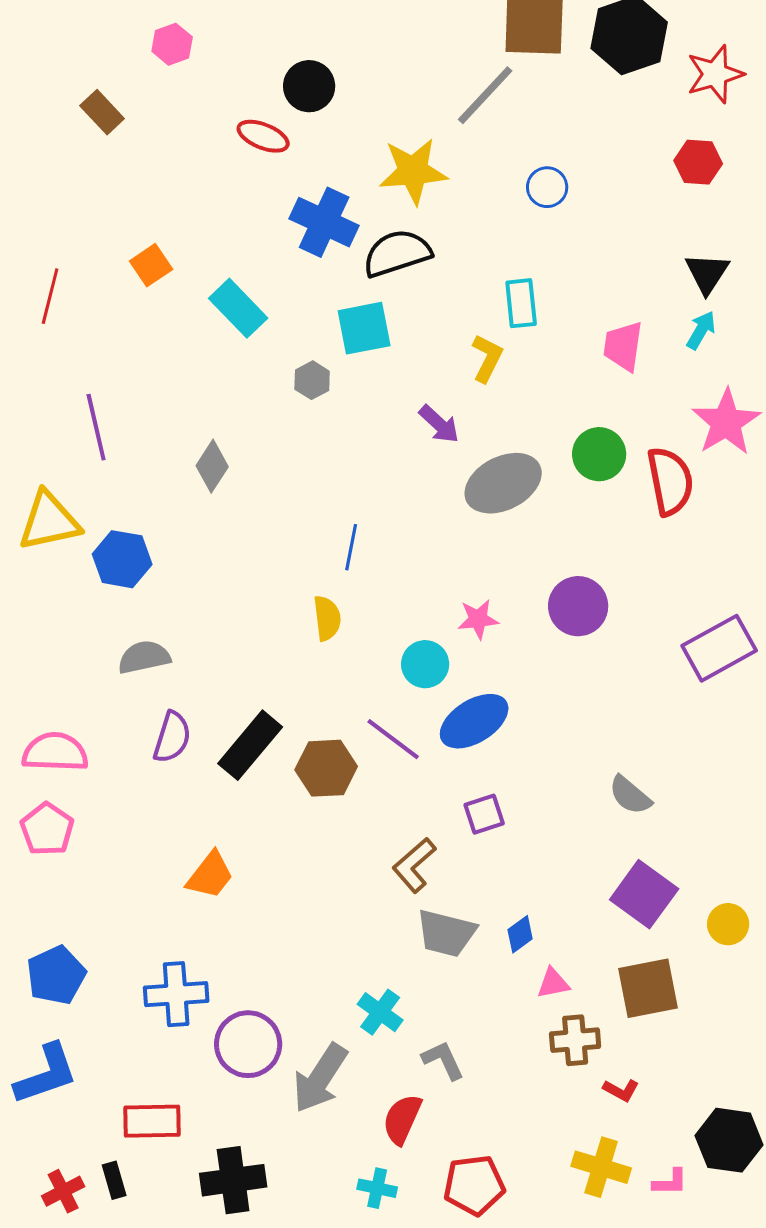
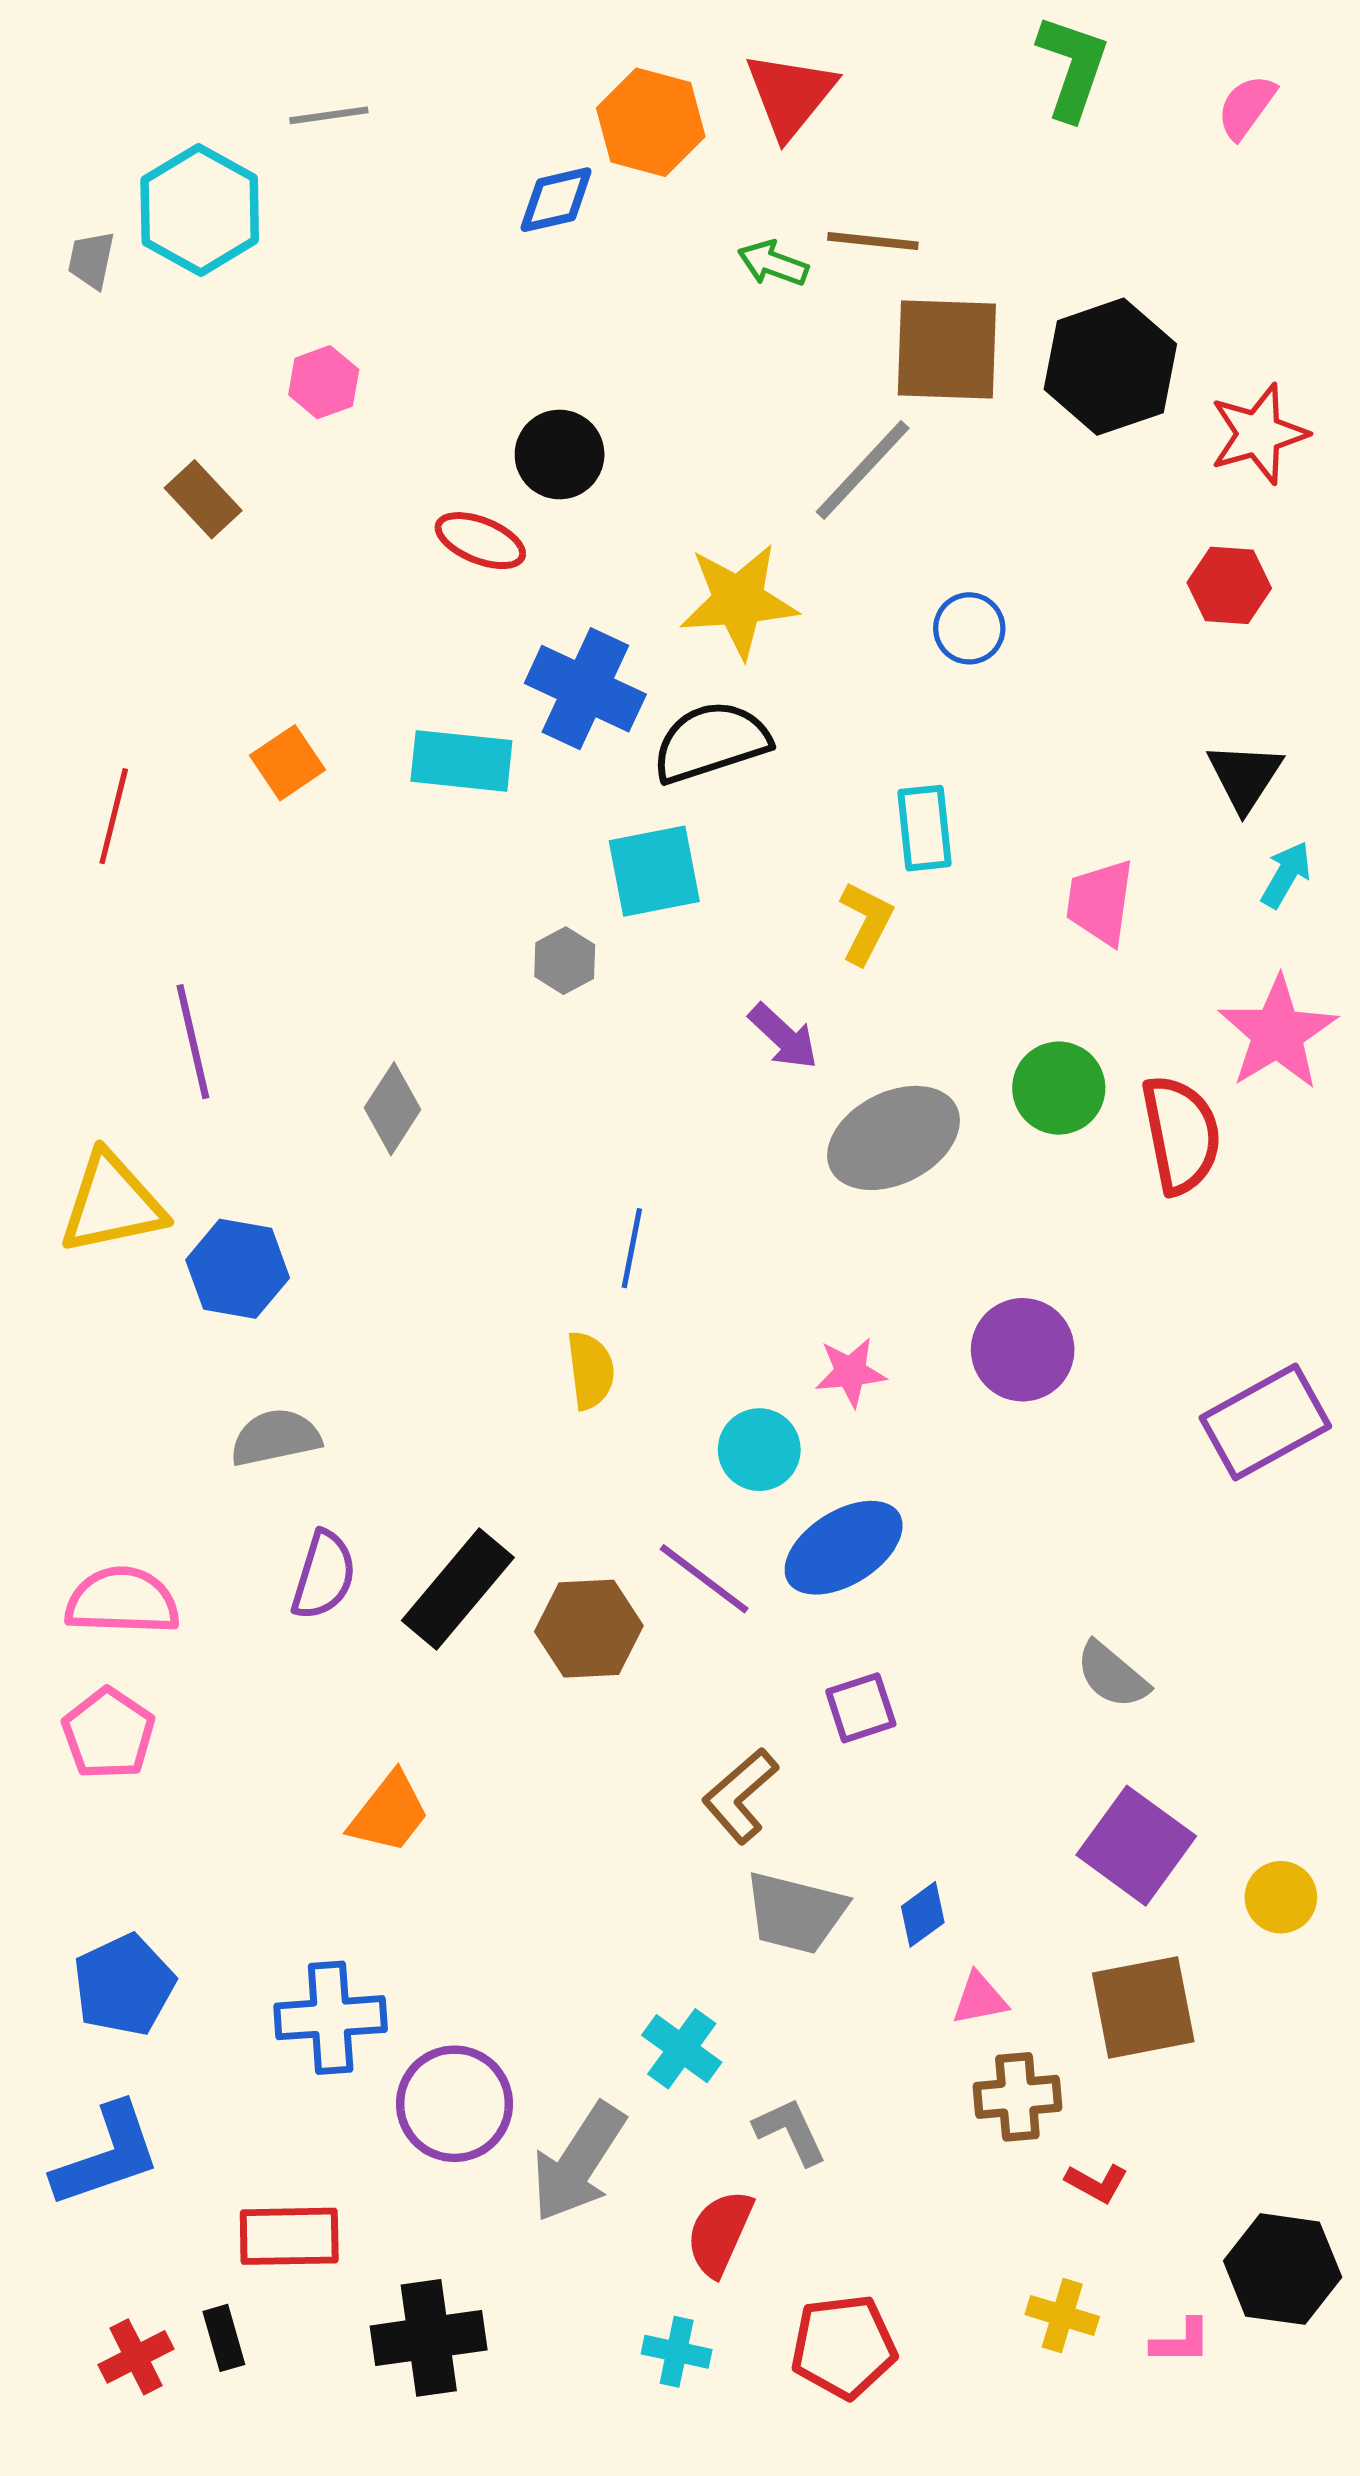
cyan rectangle: (238, 308) -> (461, 761), moved, turned -40
cyan arrow: (701, 330) -> (1286, 875), moved
yellow cross: (601, 1167) -> (1062, 2316), size x0.7

